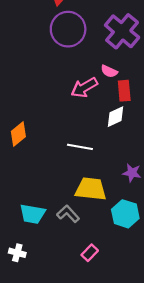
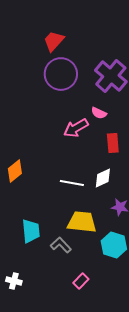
red rectangle: (124, 91) -> (113, 143), moved
white diamond: (116, 117) -> (103, 178), moved
cyan trapezoid: (32, 214) -> (31, 231), moved, turned -105

